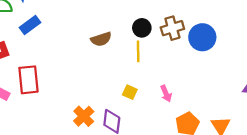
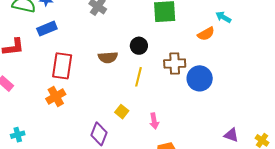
black circle: (142, 28) -> (139, 46), moved
red rectangle: (28, 80) -> (62, 66), moved
orange cross: (84, 116) -> (56, 96), moved

